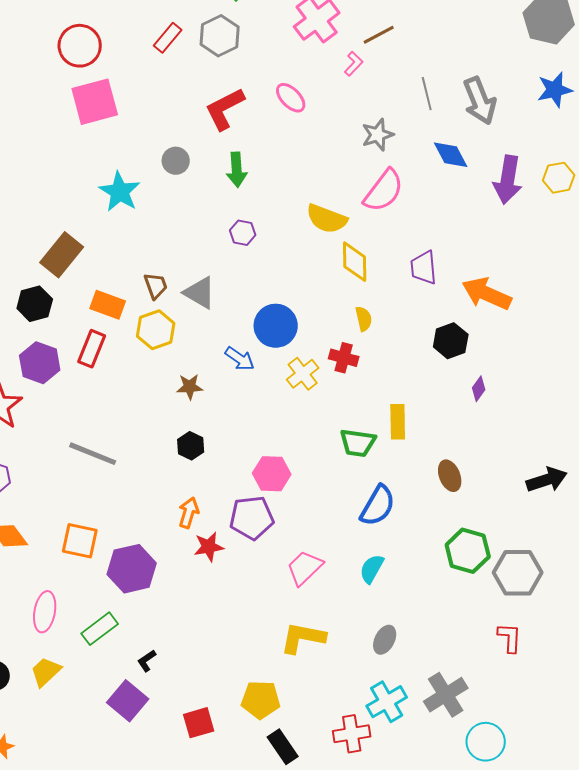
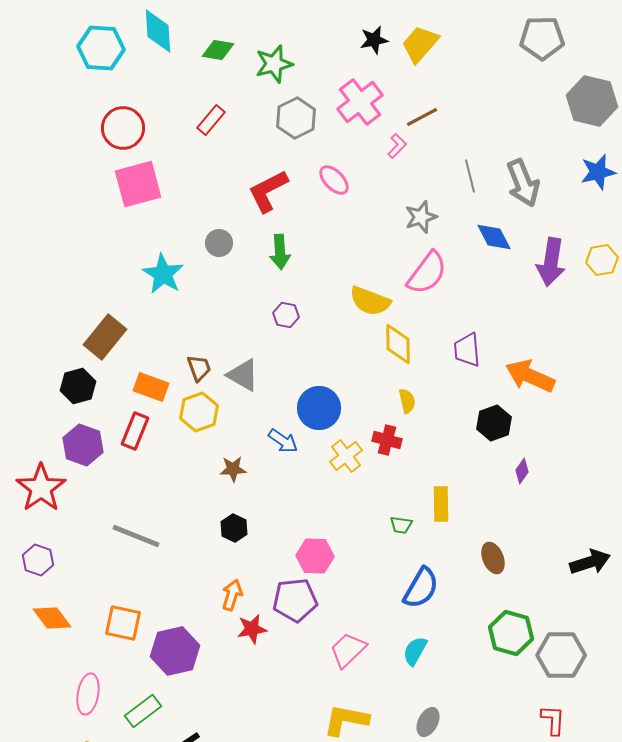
gray hexagon: (220, 36) -> (296, 118), moved
green trapezoid: (358, 443) -> (401, 525), size x0.6

